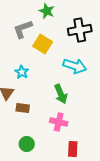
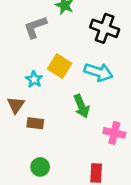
black cross: (80, 30) -> (105, 28), turned 30
yellow square: (43, 44) -> (60, 66), moved
pink cross: (59, 122) -> (114, 133), moved

